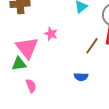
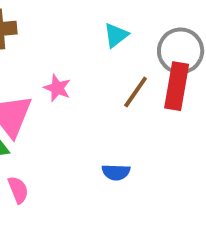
brown line: (92, 46) -> (136, 92), moved

